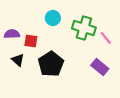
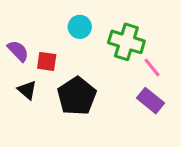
purple semicircle: (12, 34) -> (18, 51), turned 49
pink line: (106, 38) -> (152, 67), moved

